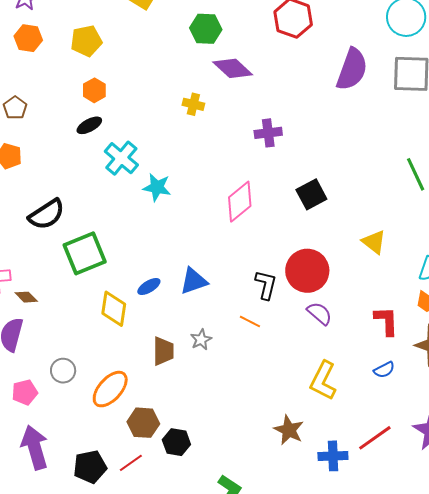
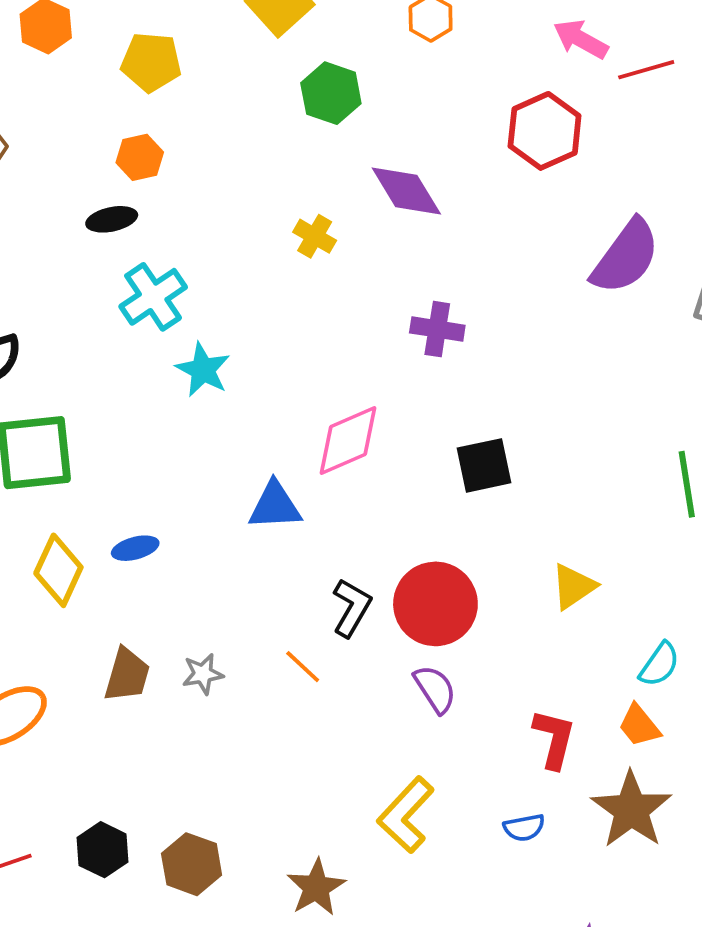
green hexagon: (206, 29) -> (331, 93), moved
yellow triangle: (374, 242) -> (574, 587), turned 32
blue triangle: (194, 281) -> (275, 506), moved
brown hexagon: (143, 423) -> (192, 864), moved

